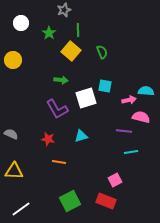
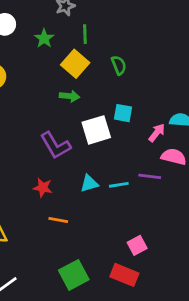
green arrow: (61, 80) -> (69, 96), moved
pink arrow: (129, 100) -> (157, 133), turned -40
cyan line: (131, 152) -> (119, 185), moved

